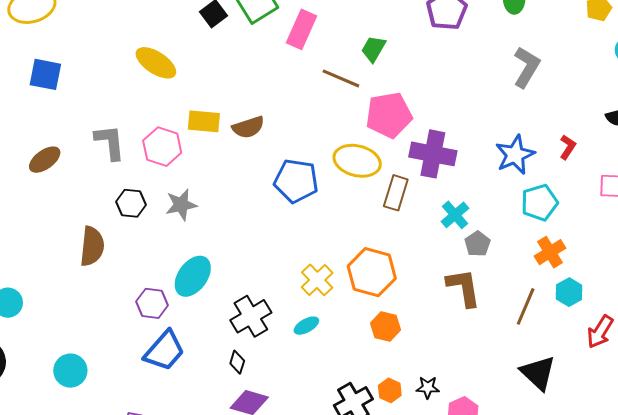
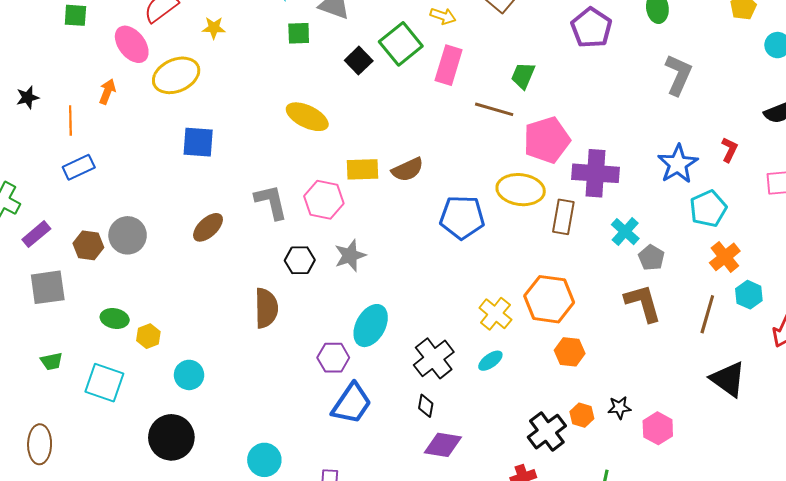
cyan circle: (70, 371) -> (264, 460), moved

